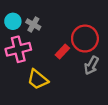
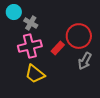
cyan circle: (13, 21) -> (14, 12), moved
pink cross: (18, 49) -> (30, 46), moved

